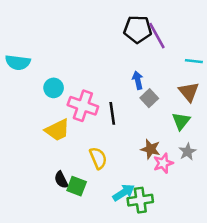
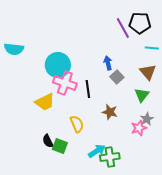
black pentagon: (138, 29) -> (140, 23), moved
cyan circle: (54, 88) -> (58, 65), moved, size x1.6
brown star: (150, 149) -> (110, 112), moved
pink star: (163, 163) -> (139, 128), moved

